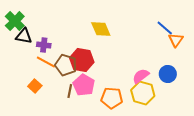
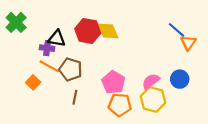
black triangle: (24, 36) -> (57, 38), moved
red hexagon: (82, 60) -> (88, 31), moved
pink pentagon: (84, 85) -> (113, 82), moved
orange square: (35, 86) -> (33, 82), moved

